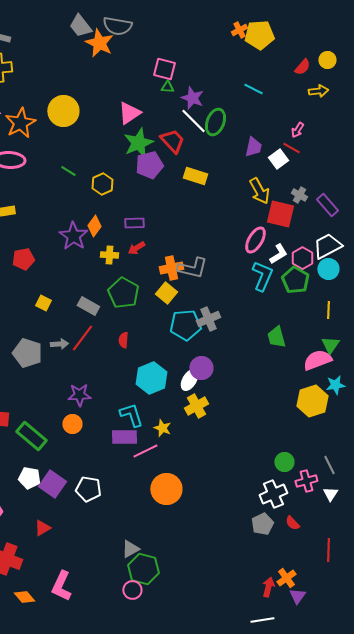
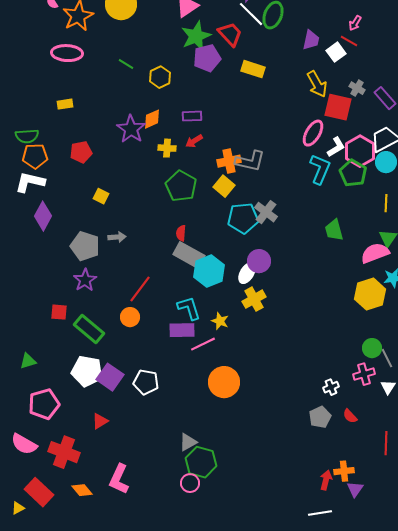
orange diamond: (94, 226) -> (152, 119), turned 30
pink hexagon: (302, 258) -> (360, 151), size x1.4
gray rectangle: (88, 306) -> (189, 255), moved, size x1.4
gray cross: (208, 319) -> (266, 212), turned -30
red line: (82, 338) -> (140, 289), moved
purple star: (79, 395) -> (85, 280), moved, turned -30
green circle: (284, 462) -> (372, 348), moved
white pentagon: (29, 478) -> (87, 371), size x1.4
white cross: (273, 494) -> (331, 387), size x0.6
orange cross: (286, 578) -> (344, 471), turned 30

